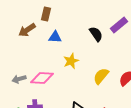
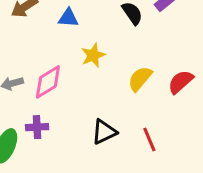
pink diamond: (42, 78) -> (48, 82), turned -35

